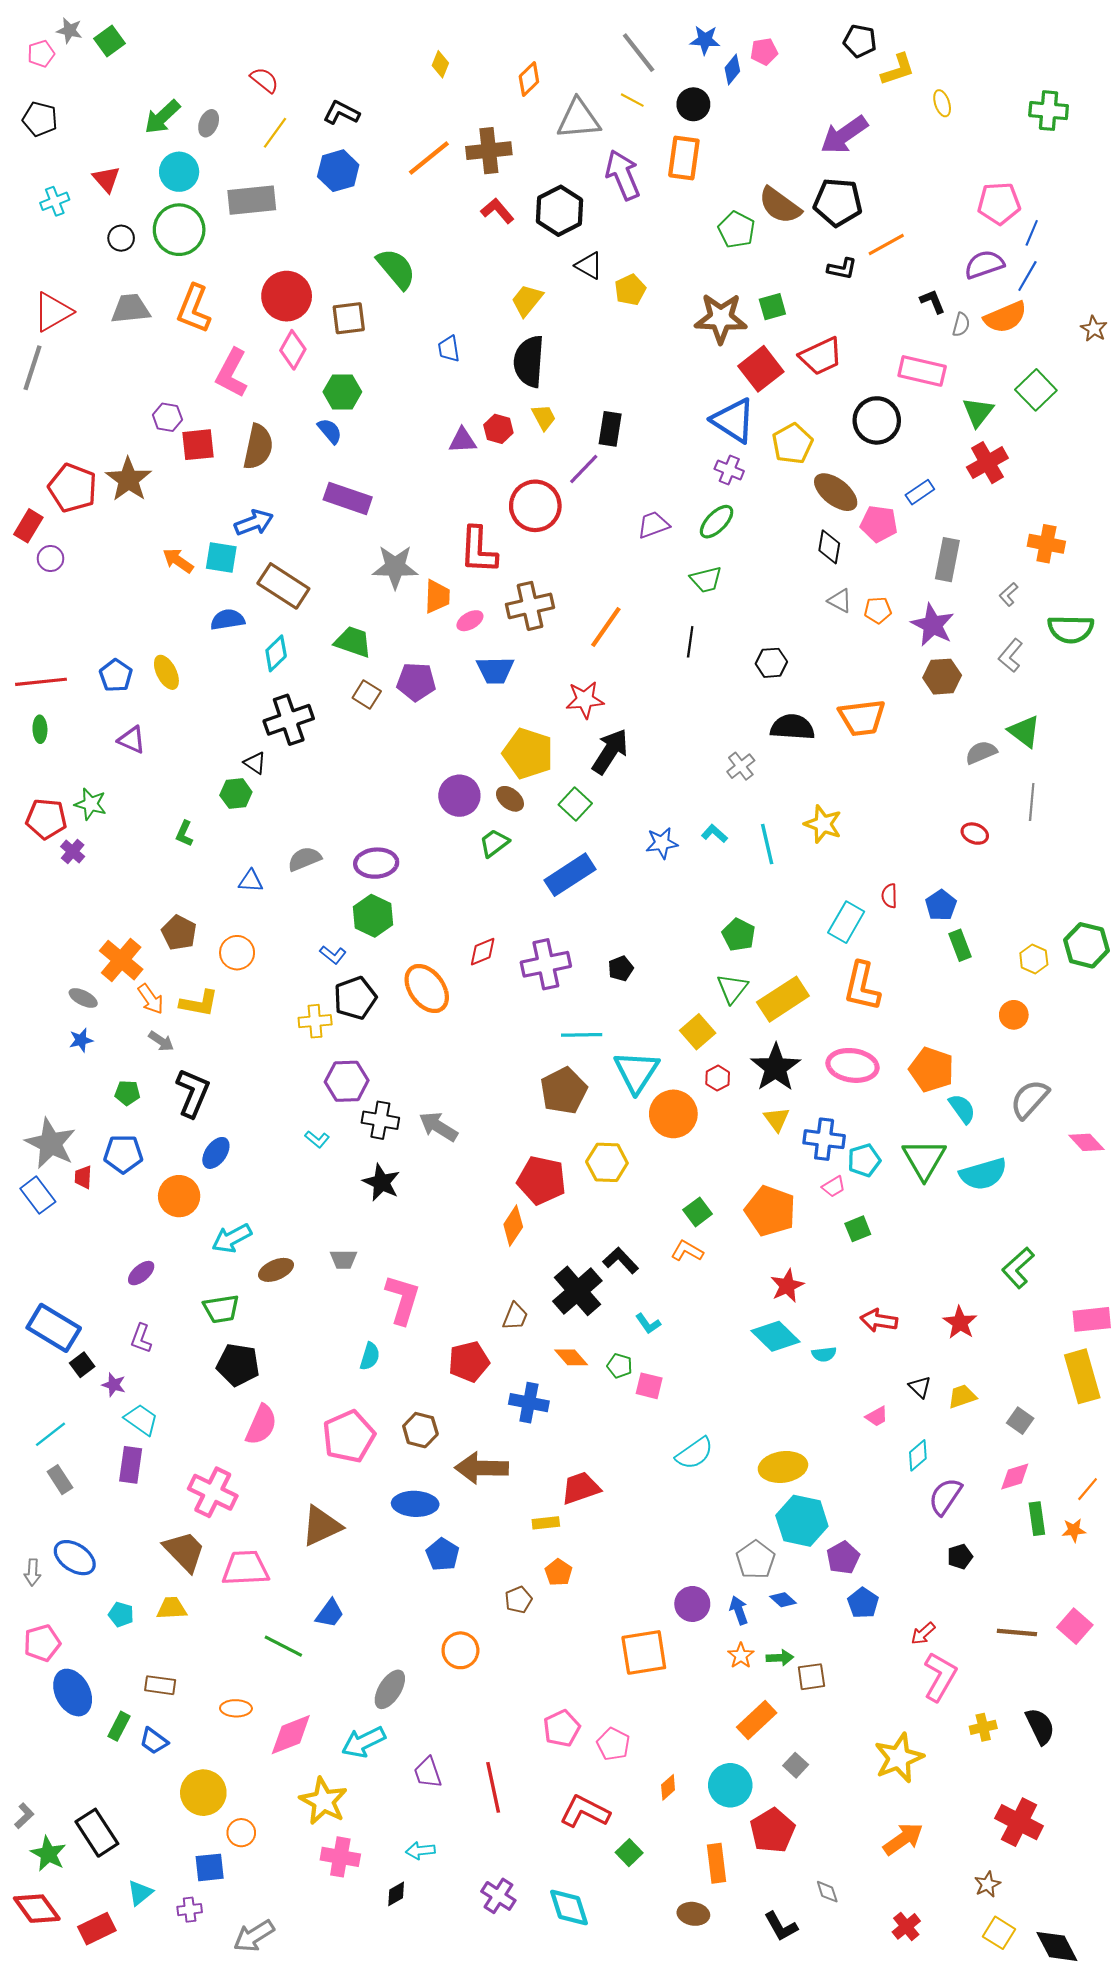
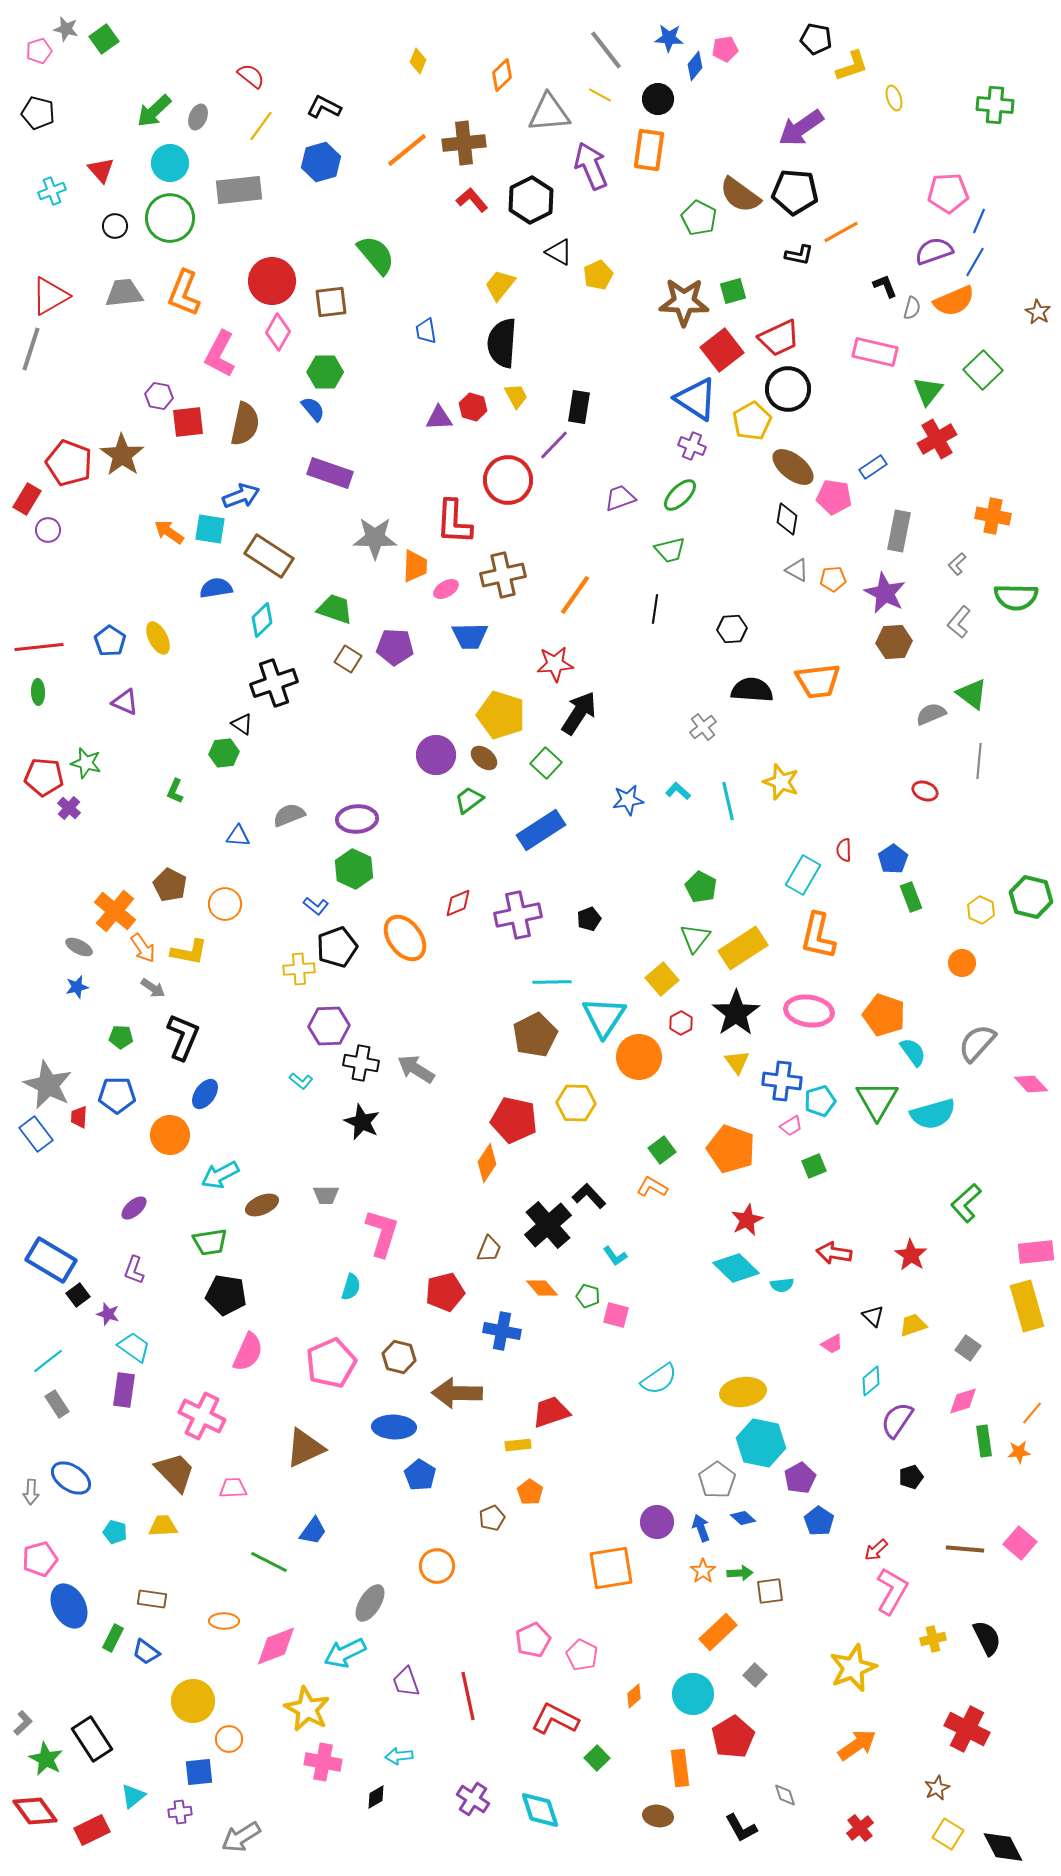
black circle: (877, 420) -> (788, 389), moved
pink trapezoid: (245, 1568) -> (233, 1488), size x0.6

